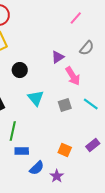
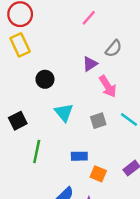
pink line: (76, 18) -> (89, 18), moved
gray semicircle: (87, 48) -> (114, 48), moved
blue rectangle: (22, 151) -> (79, 156), moved

